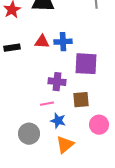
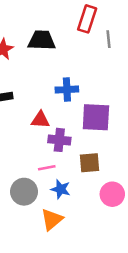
red triangle: (42, 42) -> (40, 120), moved
gray circle: (29, 134) -> (24, 192), moved
orange triangle: (65, 145) -> (52, 219), moved

